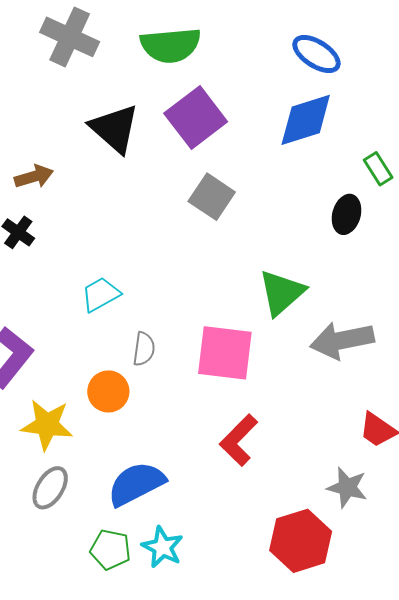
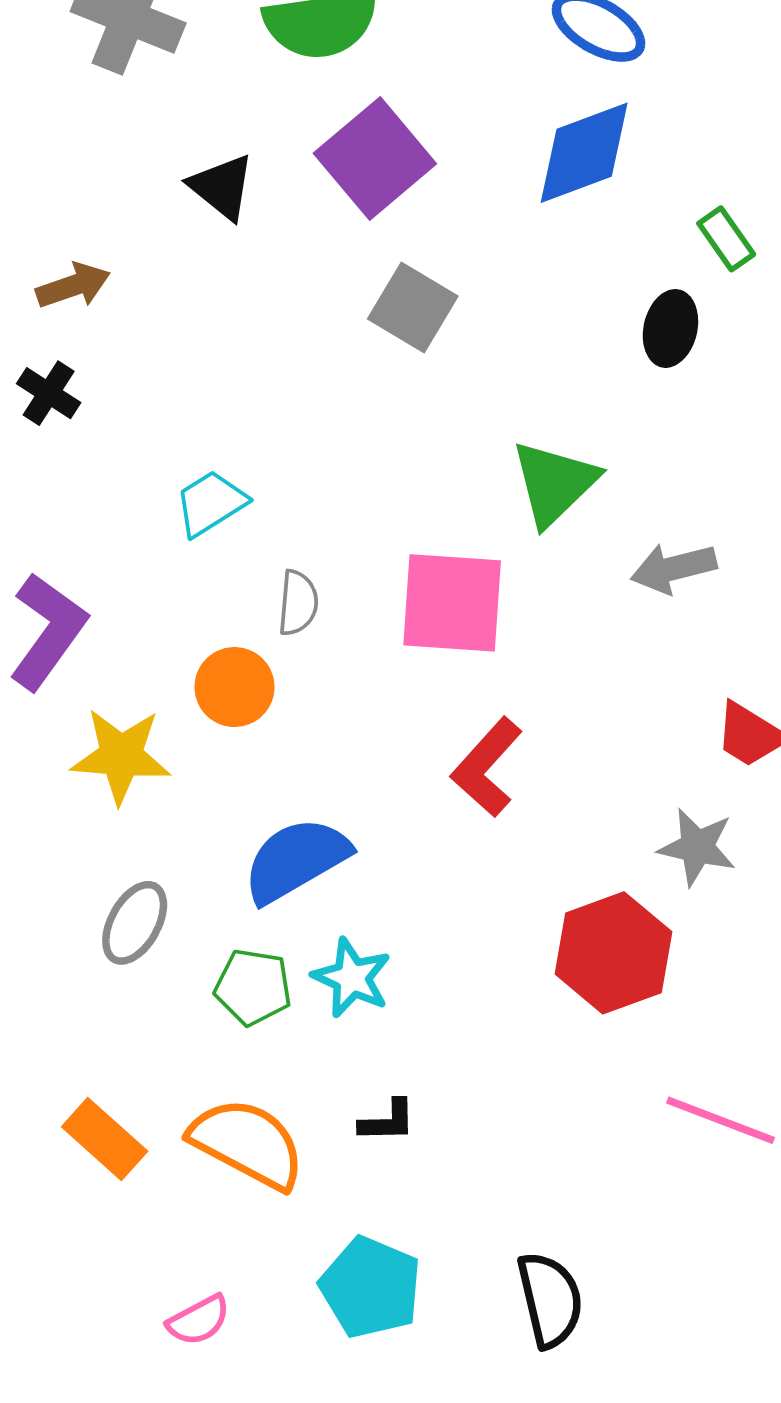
black triangle: (115, 129) -> (222, 187), size x0.7
gray arrow: (342, 340) -> (674, 568), size x0.7
gray ellipse: (50, 488) -> (135, 923), moved

